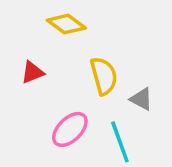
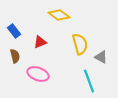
pink ellipse: (70, 129) -> (38, 74), moved, turned 65

